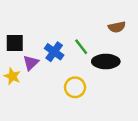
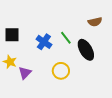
black ellipse: (106, 61) -> (86, 50), turned 60
purple triangle: (31, 63) -> (25, 73), moved

